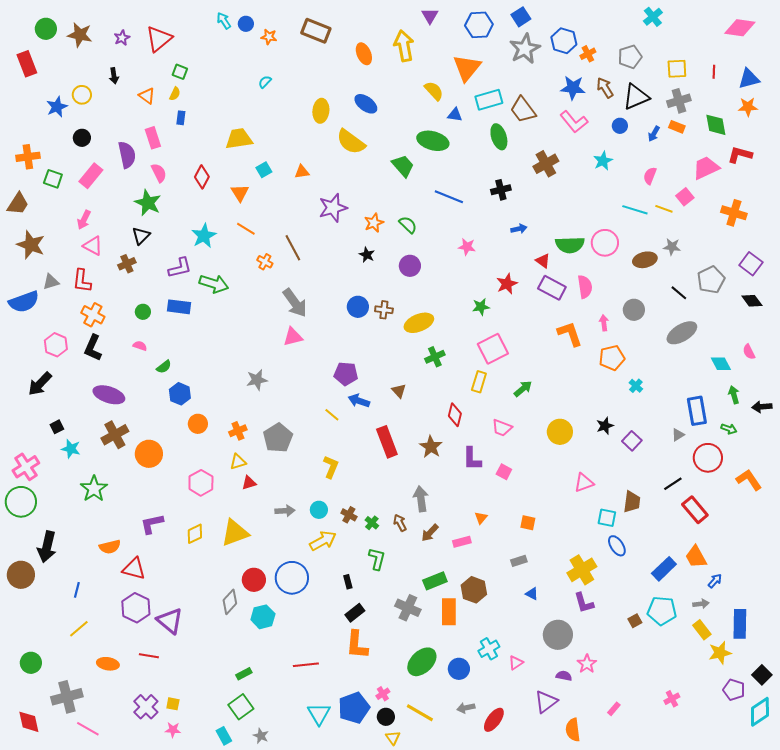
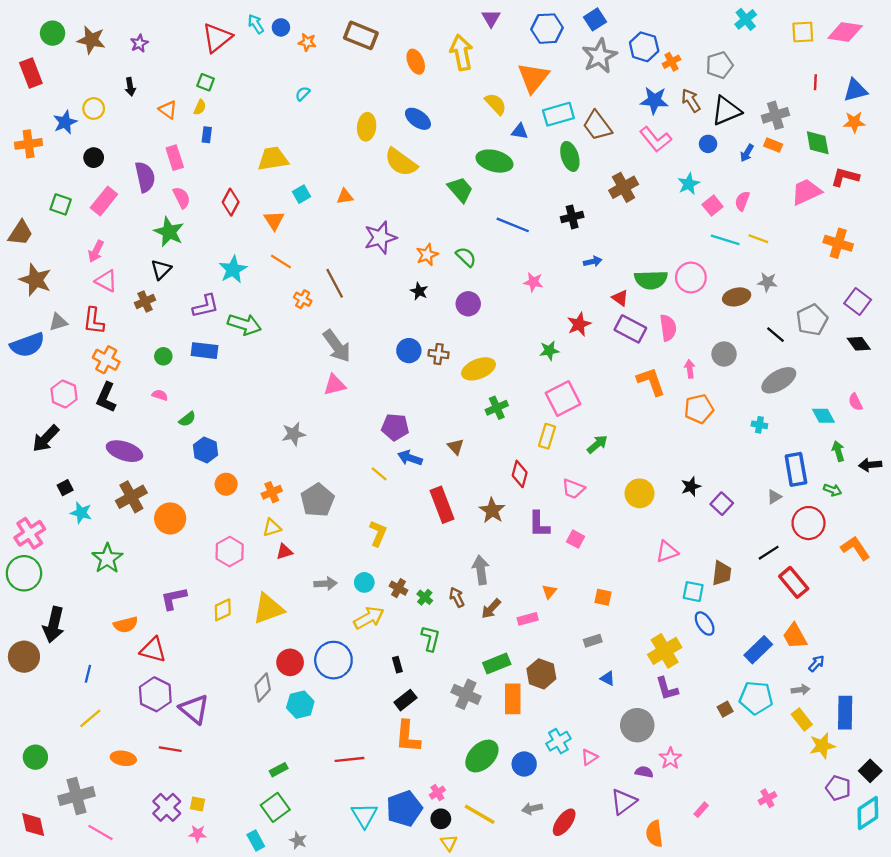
red triangle: (159, 39) -> (217, 38), moved
yellow square: (677, 69) -> (803, 32), moved
orange cross: (28, 157) -> (29, 144), moved
pink square: (685, 197) -> (713, 206), moved
cyan cross: (636, 386) -> (759, 425), moved, turned -32

